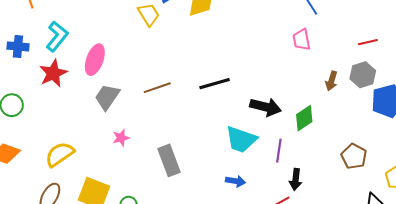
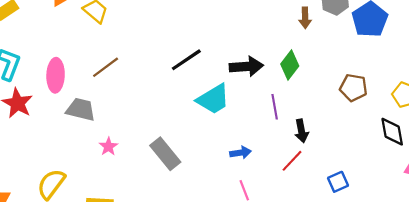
brown line: (157, 88) -> (106, 67), moved
gray trapezoid: (107, 97) -> (81, 109), turned 88
cyan trapezoid: (241, 139) -> (213, 99), moved, turned -32

